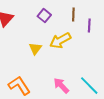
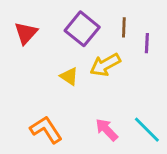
purple square: (44, 16) -> (82, 29), size x1.6
yellow triangle: (35, 49) -> (69, 76), turned -32

